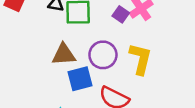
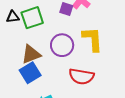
blue square: (80, 79) -> (30, 73), moved

